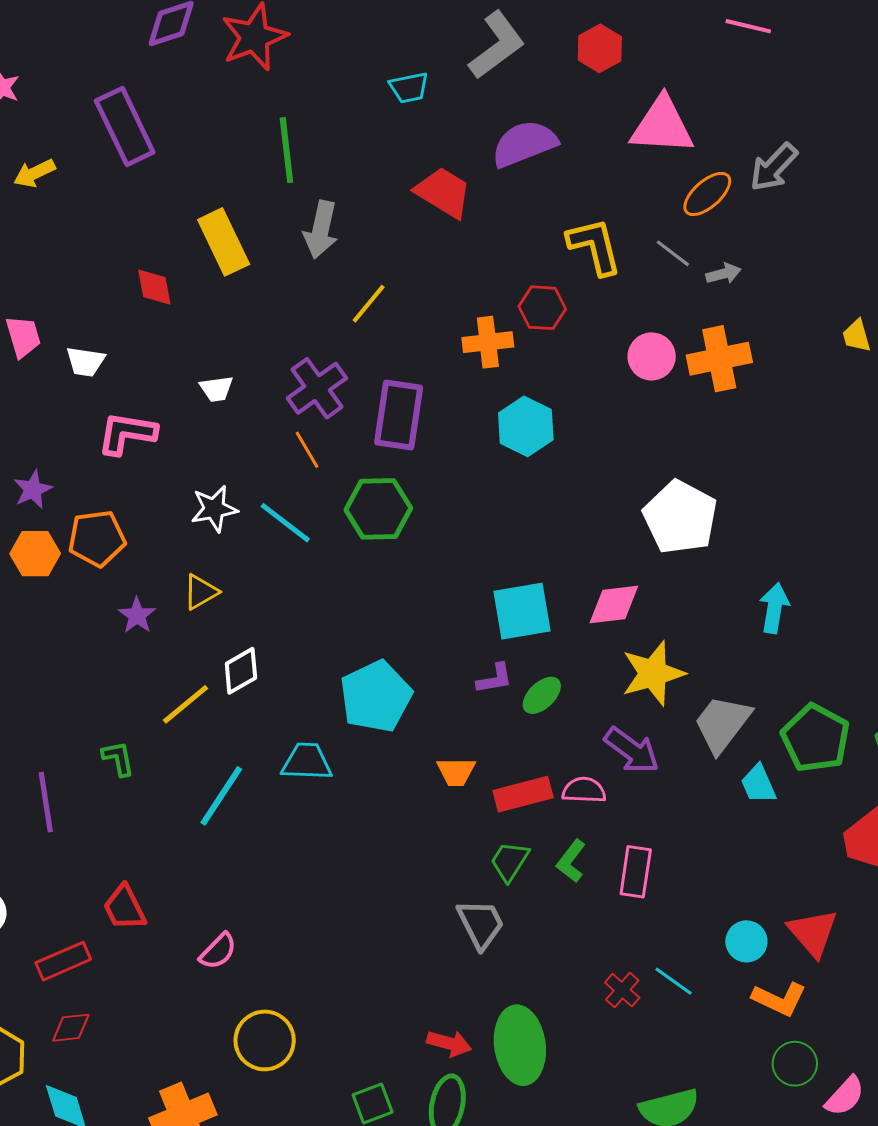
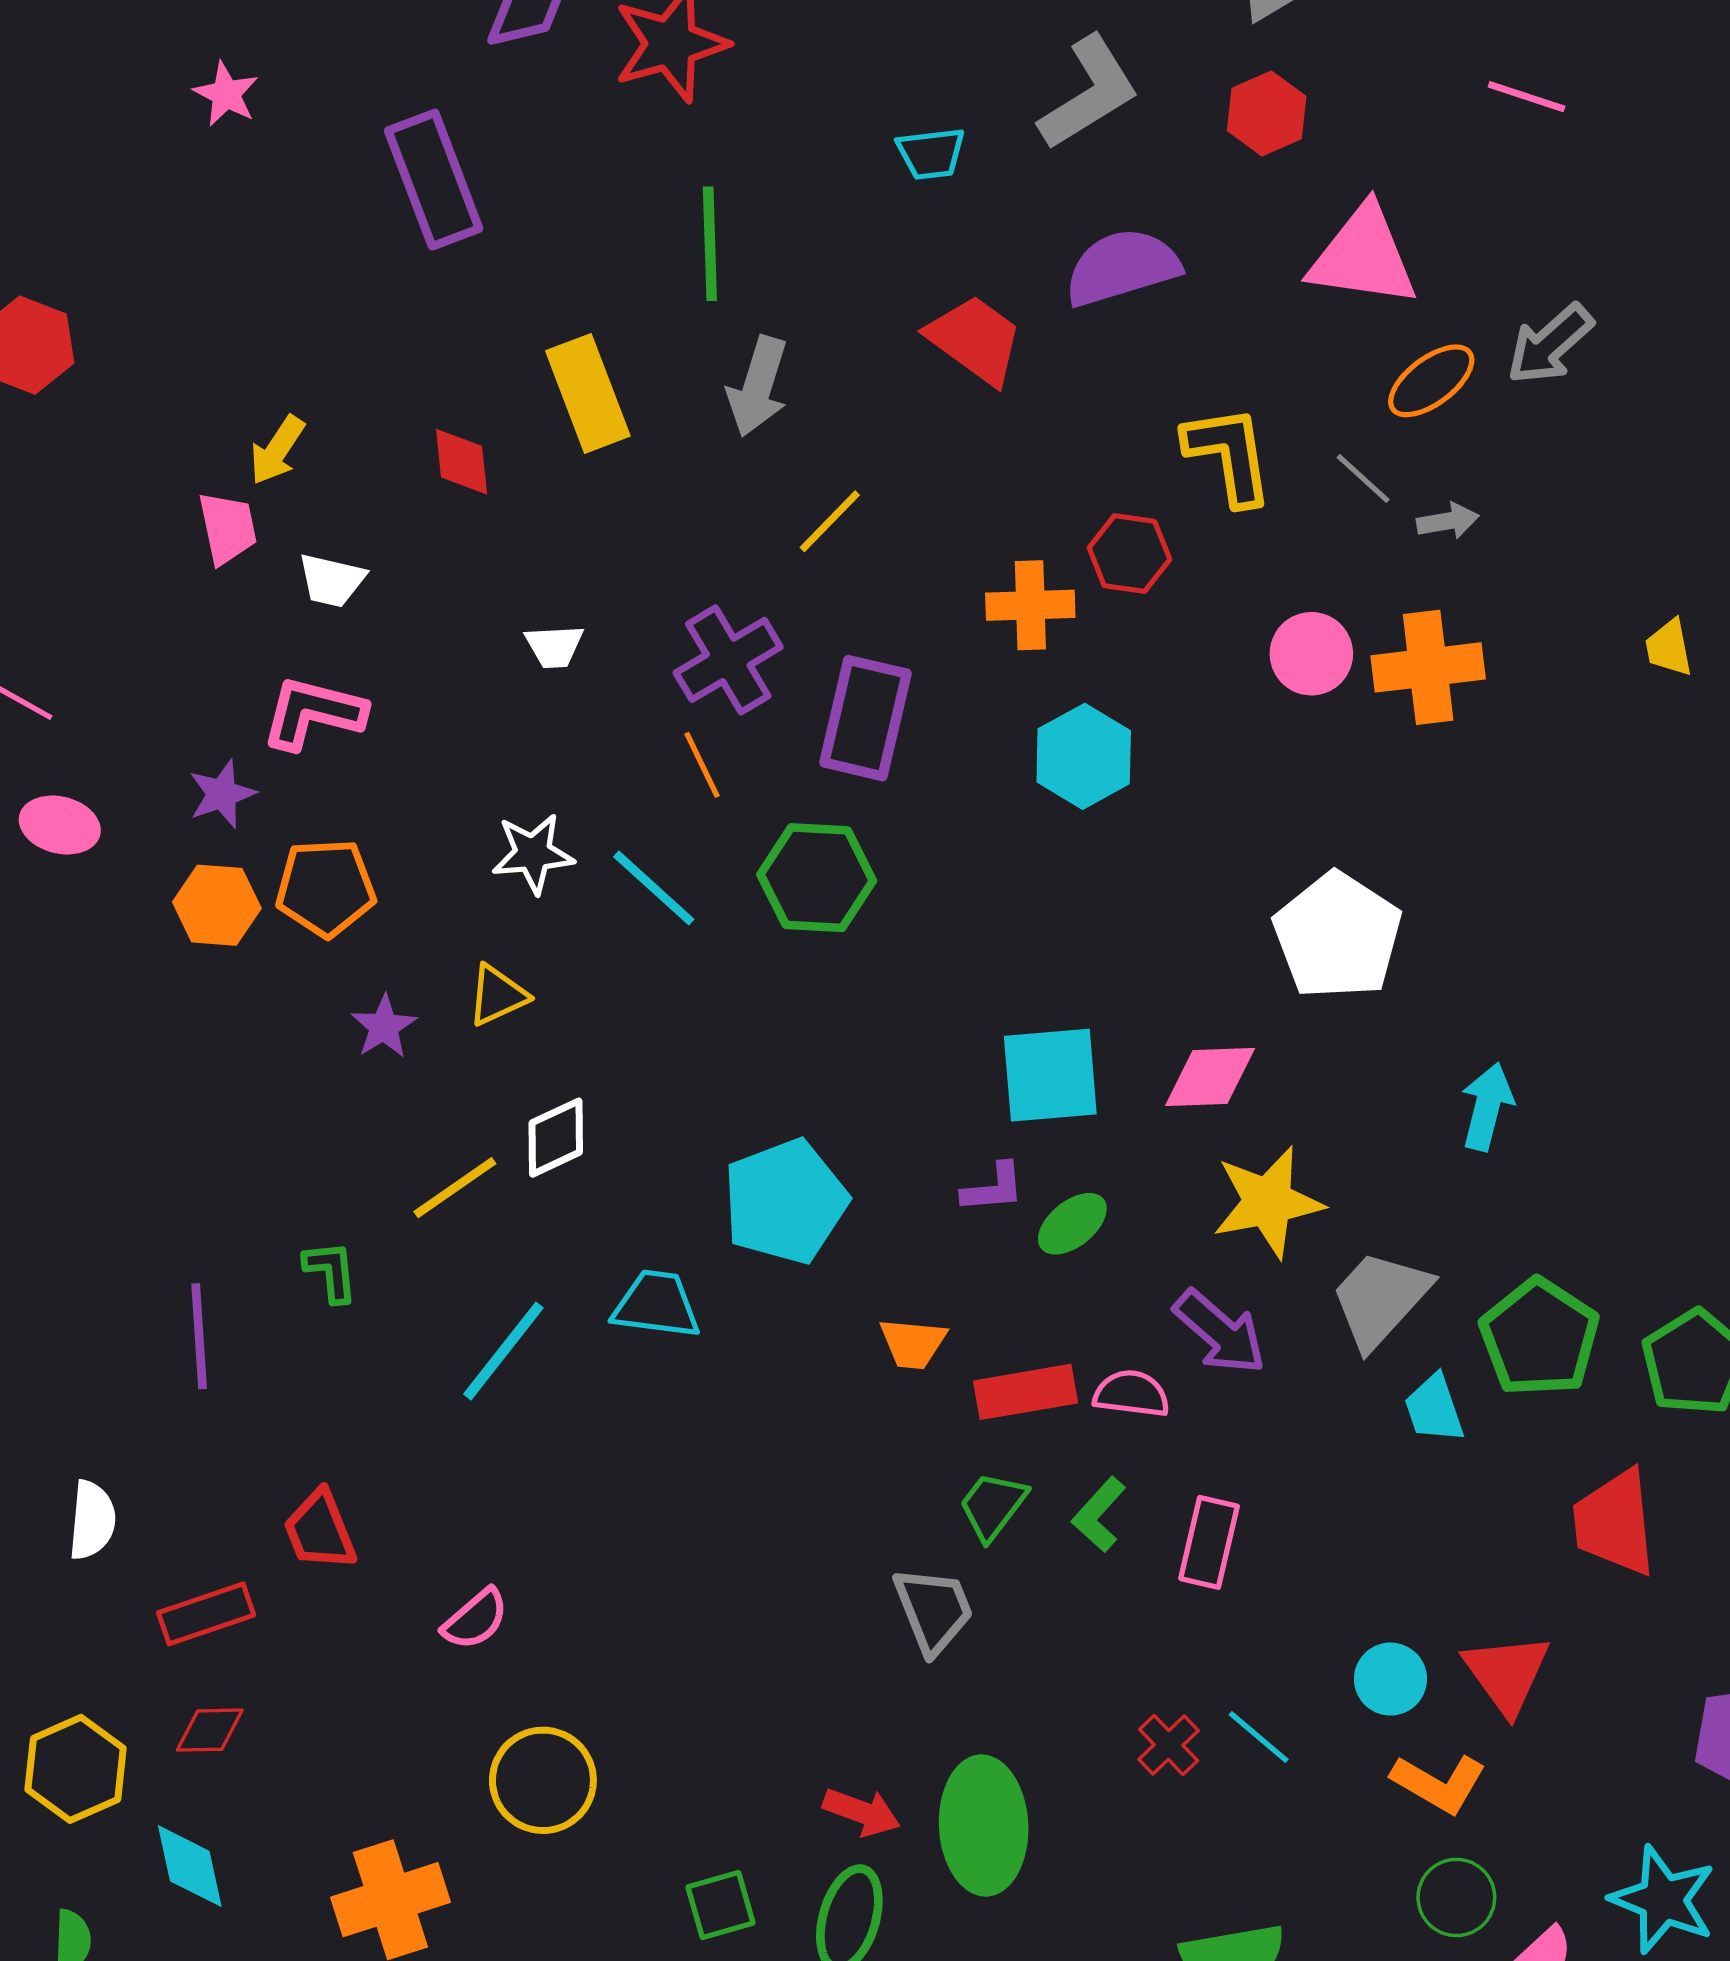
yellow arrow: (34, 173) -> (277, 450), moved, turned -36
pink L-shape: (127, 433) -> (313, 713), moved

